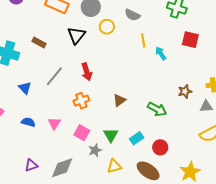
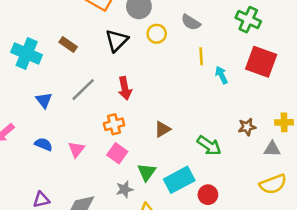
red square: (190, 40) -> (261, 62), size x1.4
pink square: (82, 133) -> (117, 153), moved
cyan rectangle: (137, 138) -> (179, 180), size x1.6

